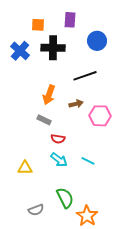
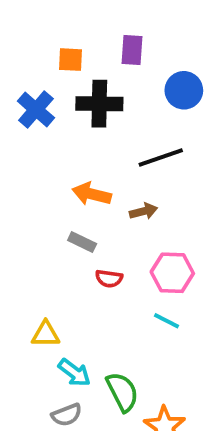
orange arrow: (49, 95) -> (92, 194), turned 84
pink hexagon: (100, 116) -> (172, 273), moved
cyan arrow: (59, 160) -> (74, 373), moved

